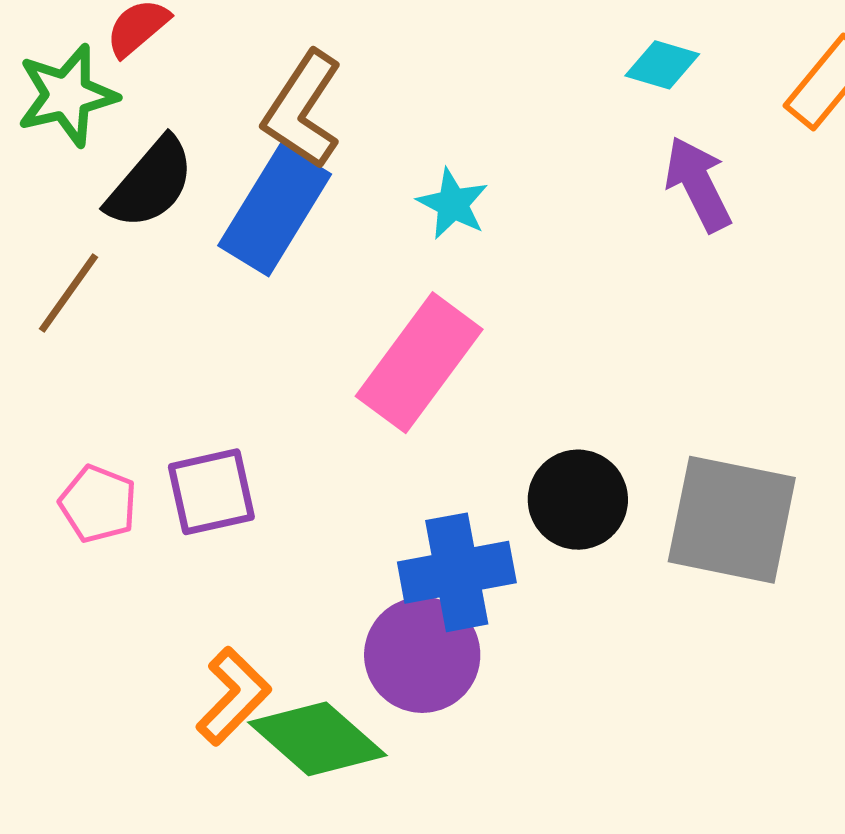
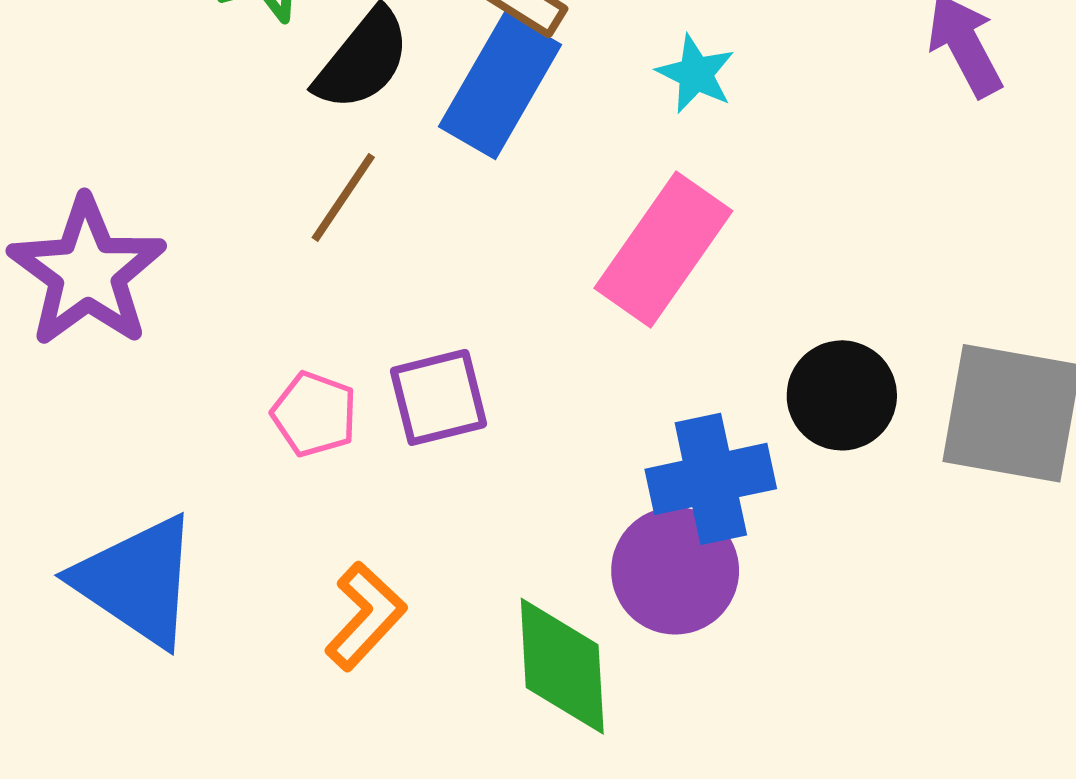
brown line: (69, 293) -> (343, 197), moved
orange L-shape: (233, 696) -> (365, 616), moved
green diamond: (317, 739) -> (562, 666), turned 47

